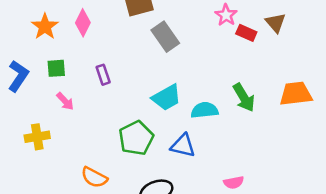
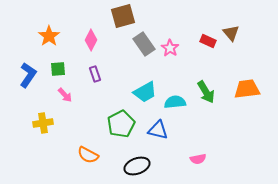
pink star: (226, 15) -> (170, 48), moved
pink diamond: (83, 23) -> (91, 40), moved

